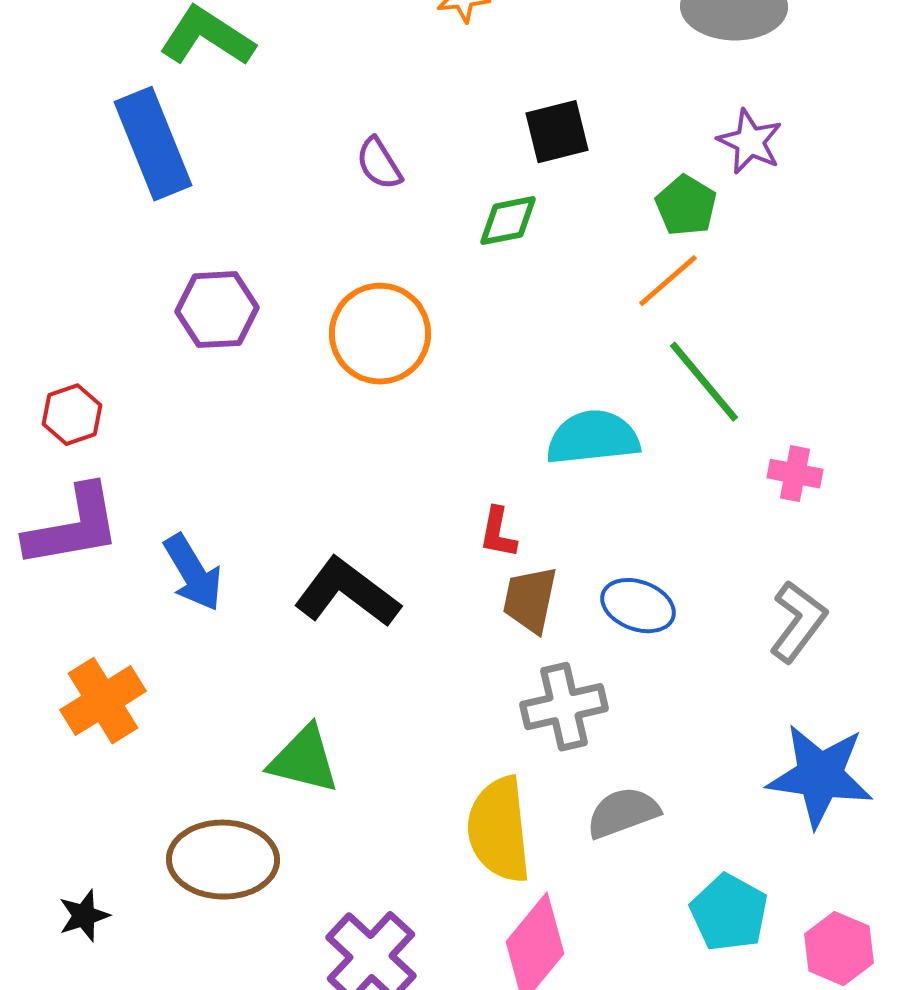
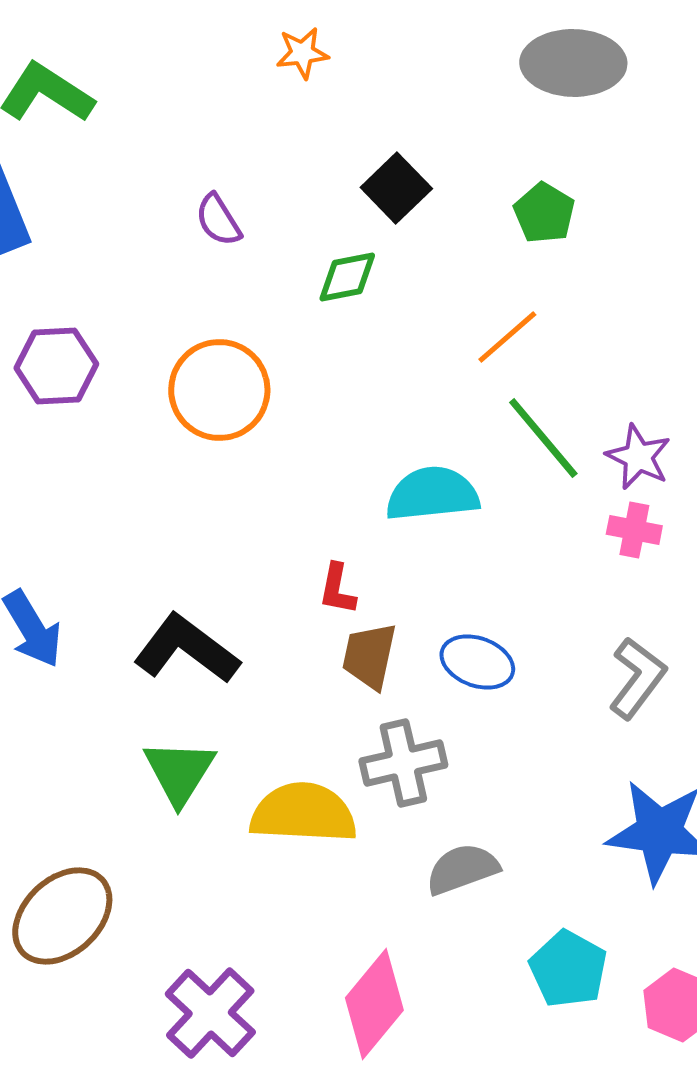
black square: (557, 132) -> (396, 188), turned -30
purple star: (750, 142) -> (638, 457), moved
green pentagon: (686, 206) -> (544, 213), moved
green triangle: (304, 760) -> (179, 772), moved, turned 48
yellow semicircle: (499, 830) -> (303, 813), moved, turned 99
brown ellipse: (223, 860) -> (62, 916), turned -44

